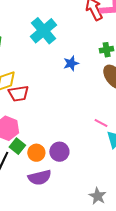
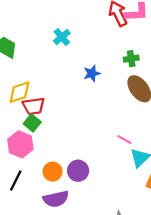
cyan cross: (44, 31) -> (62, 37), size x0.6
green square: (17, 146) -> (32, 123), moved

